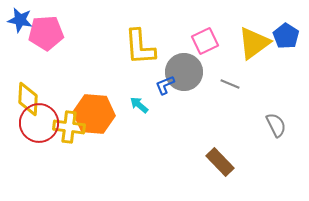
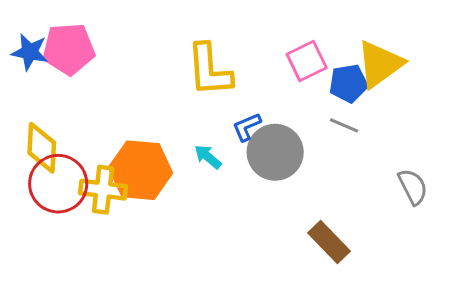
blue star: (20, 20) -> (30, 52), moved
blue pentagon: (286, 36) -> (348, 83), moved, turned 30
gray circle: (184, 72) -> (275, 152), moved

